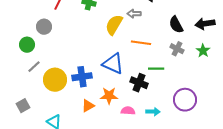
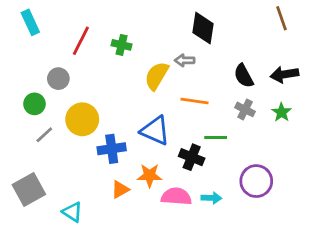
yellow circle: (55, 80) -> (82, 119), moved
gray square: (23, 106) -> (29, 189), size x1.6
pink semicircle: (128, 111) -> (176, 197), size x1.5

